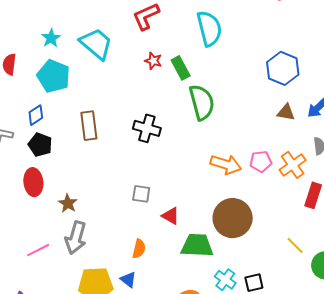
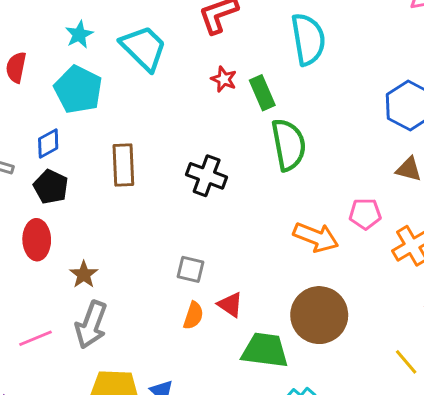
pink pentagon: (261, 161) -> (365, 214), moved
orange semicircle: (139, 249) -> (193, 316), moved

